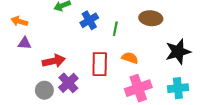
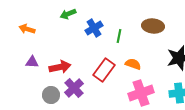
purple triangle: (25, 43) -> (32, 62), moved
red rectangle: (100, 64) -> (104, 70), turned 35

